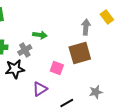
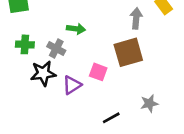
gray cross: (25, 50) -> (56, 48), turned -32
purple triangle: (40, 89) -> (72, 85), moved

